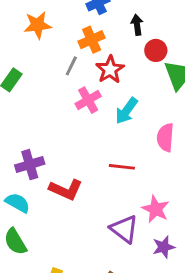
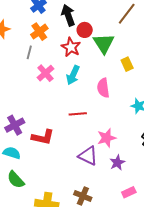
black arrow: (137, 25) -> (68, 15), size x1.5
red star: (110, 70) -> (71, 47), moved
pink star: (156, 209) -> (107, 138), turned -30

